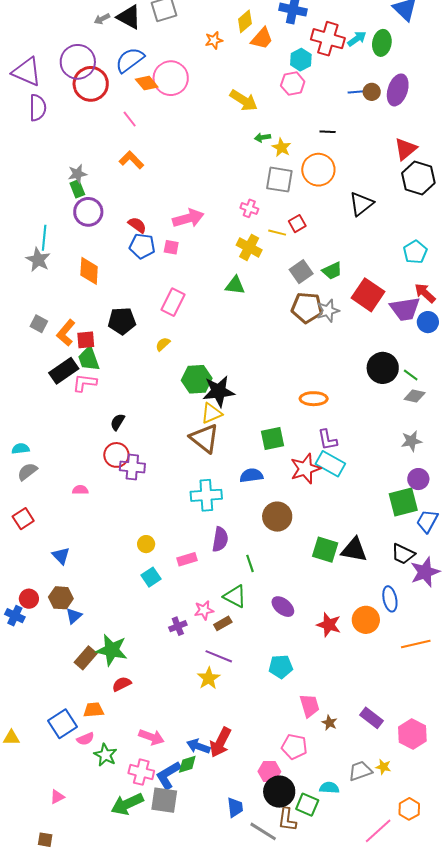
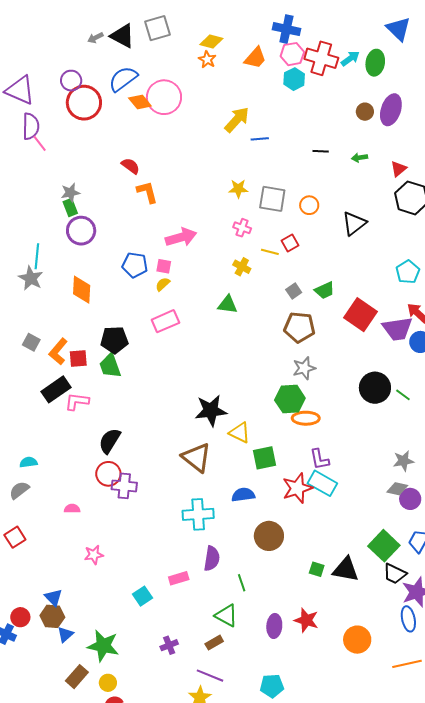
yellow diamond: (245, 21) -> (211, 42), moved, turned 55
orange star: (214, 40) -> (207, 59), turned -30
purple circle: (78, 62) -> (71, 81), size x0.6
pink hexagon: (293, 84) -> (292, 54), moved
blue line: (357, 92) -> (260, 139), moved
yellow arrow: (244, 100) -> (237, 120), turned -80
pink line: (130, 119) -> (40, 143), moved
green arrow: (263, 137) -> (360, 158), moved
yellow star: (281, 148) -> (238, 189), moved, turned -30
red triangle: (405, 149) -> (398, 169), size x0.7
orange L-shape: (131, 160) -> (147, 192), moved, turned 30
orange circle: (318, 170) -> (309, 205), moved, size x0.6
red semicircle: (137, 225) -> (131, 166), moved
yellow cross: (249, 247) -> (242, 267), size x0.7
gray square: (301, 272) -> (294, 291), size x0.7
pink rectangle: (173, 302) -> (165, 321), turned 40
gray star: (328, 311) -> (304, 368), moved
yellow semicircle: (163, 344) -> (163, 284), moved
green trapezoid: (89, 359) -> (110, 366), moved
green hexagon: (197, 379) -> (290, 399), moved
gray diamond: (415, 396) -> (397, 489), moved
yellow triangle: (212, 413) -> (240, 433), moved, turned 50
black semicircle: (118, 422) -> (110, 441), size x1.5
cyan semicircle: (20, 449) -> (28, 462), moved
green square: (403, 502) -> (384, 546), moved, turned -32
yellow circle: (146, 544) -> (108, 683), moved
green square: (325, 550) -> (317, 569), size x0.6
blue triangle: (61, 556) -> (53, 597), moved
blue ellipse: (390, 599) -> (408, 619), moved
purple ellipse: (283, 607) -> (274, 626), turned 55
pink star: (204, 610) -> (94, 555), moved
red star: (329, 625) -> (306, 620), moved
green star: (112, 650) -> (103, 646), moved

